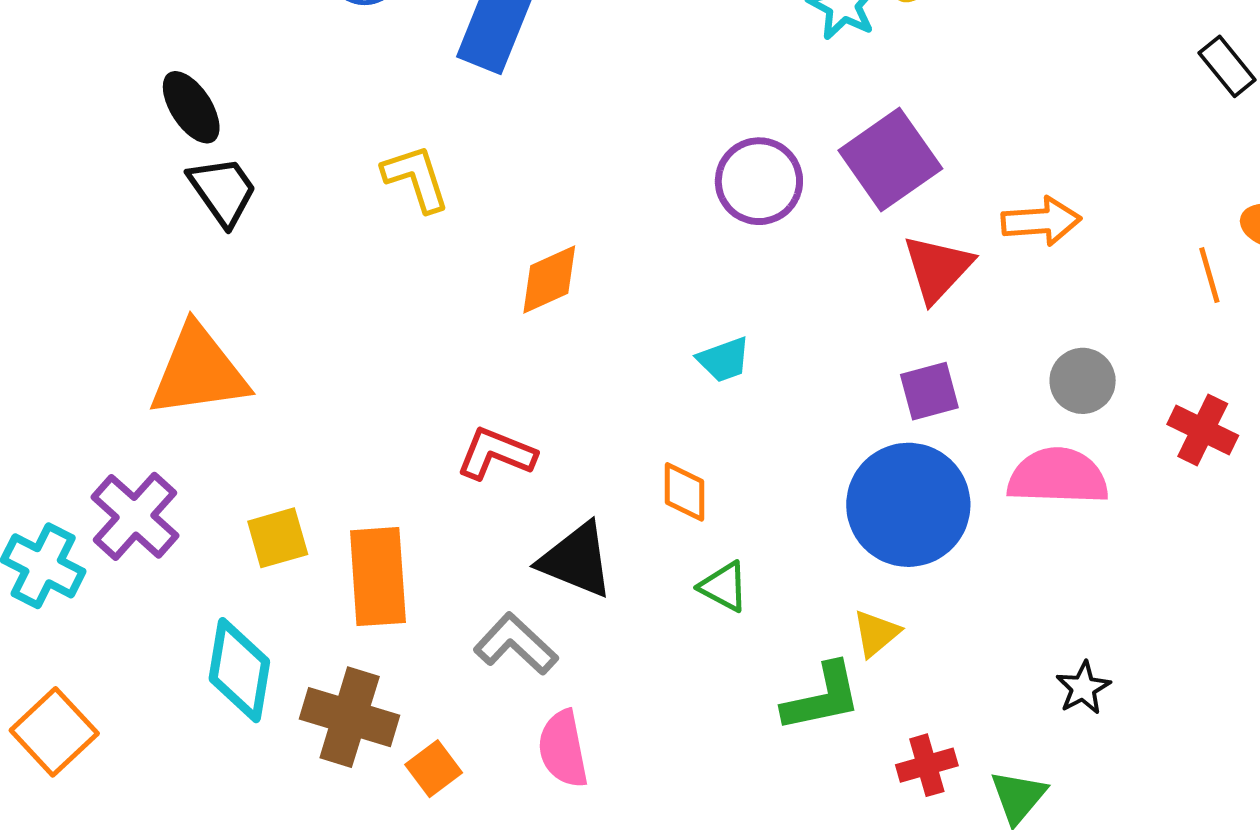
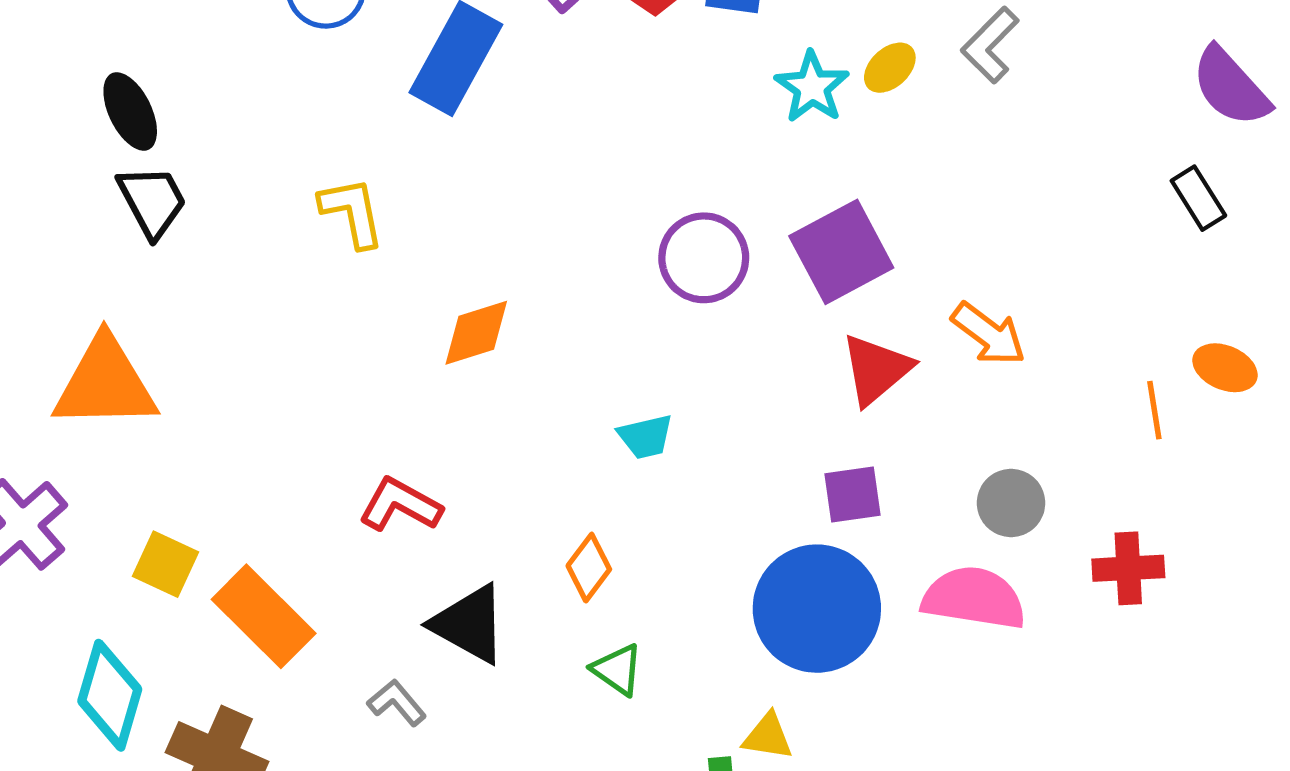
orange arrow: (1041, 221) -> (989, 334), turned 34
red cross: (1203, 430) -> (1128, 568), turned -36
orange diamond: (685, 492) -> (589, 568), turned 30
yellow square: (278, 538) -> (166, 564), turned 34
orange rectangle: (378, 577) -> (264, 616), turned -48
yellow triangle: (876, 633) -> (768, 736), turned 42
gray L-shape: (516, 644) -> (397, 703), size x0.7

